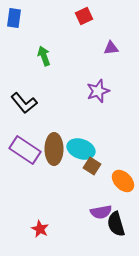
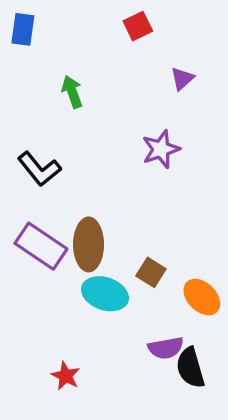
purple triangle: (111, 48) -> (182, 79), turned -35
cyan ellipse: (81, 149) -> (105, 294), moved

